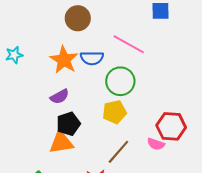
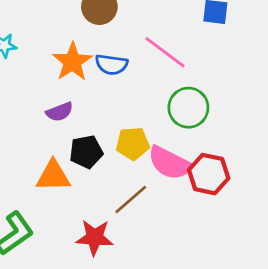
green circle: (120, 81) -> (188, 108), moved
black pentagon: (68, 124) -> (86, 152), moved
pink semicircle: (156, 144) -> (170, 163), moved, size x1.8

